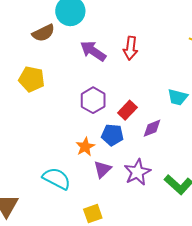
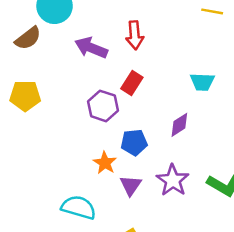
red rectangle: (127, 110) -> (132, 83), moved

